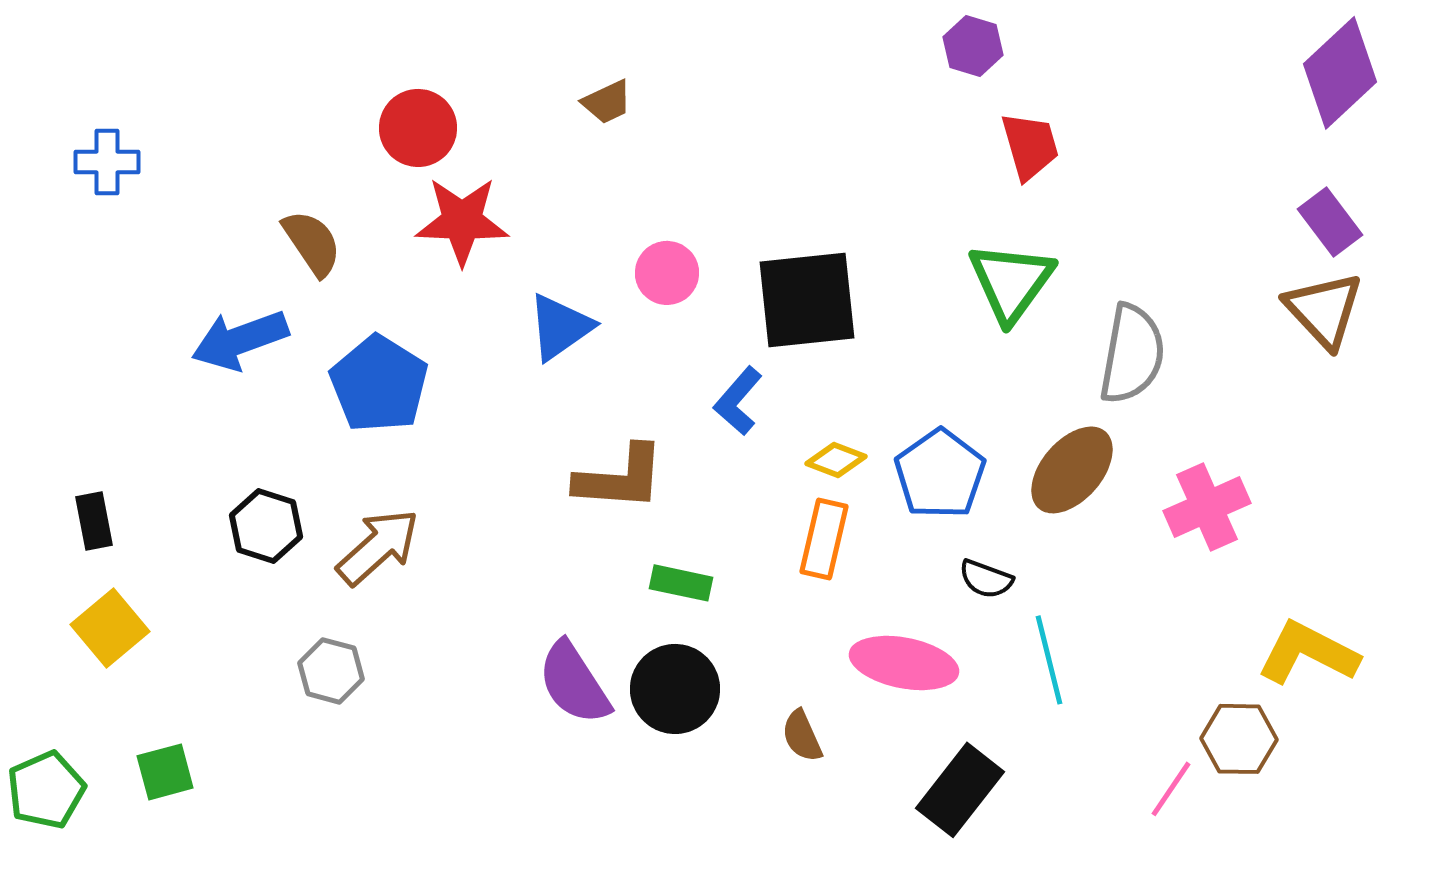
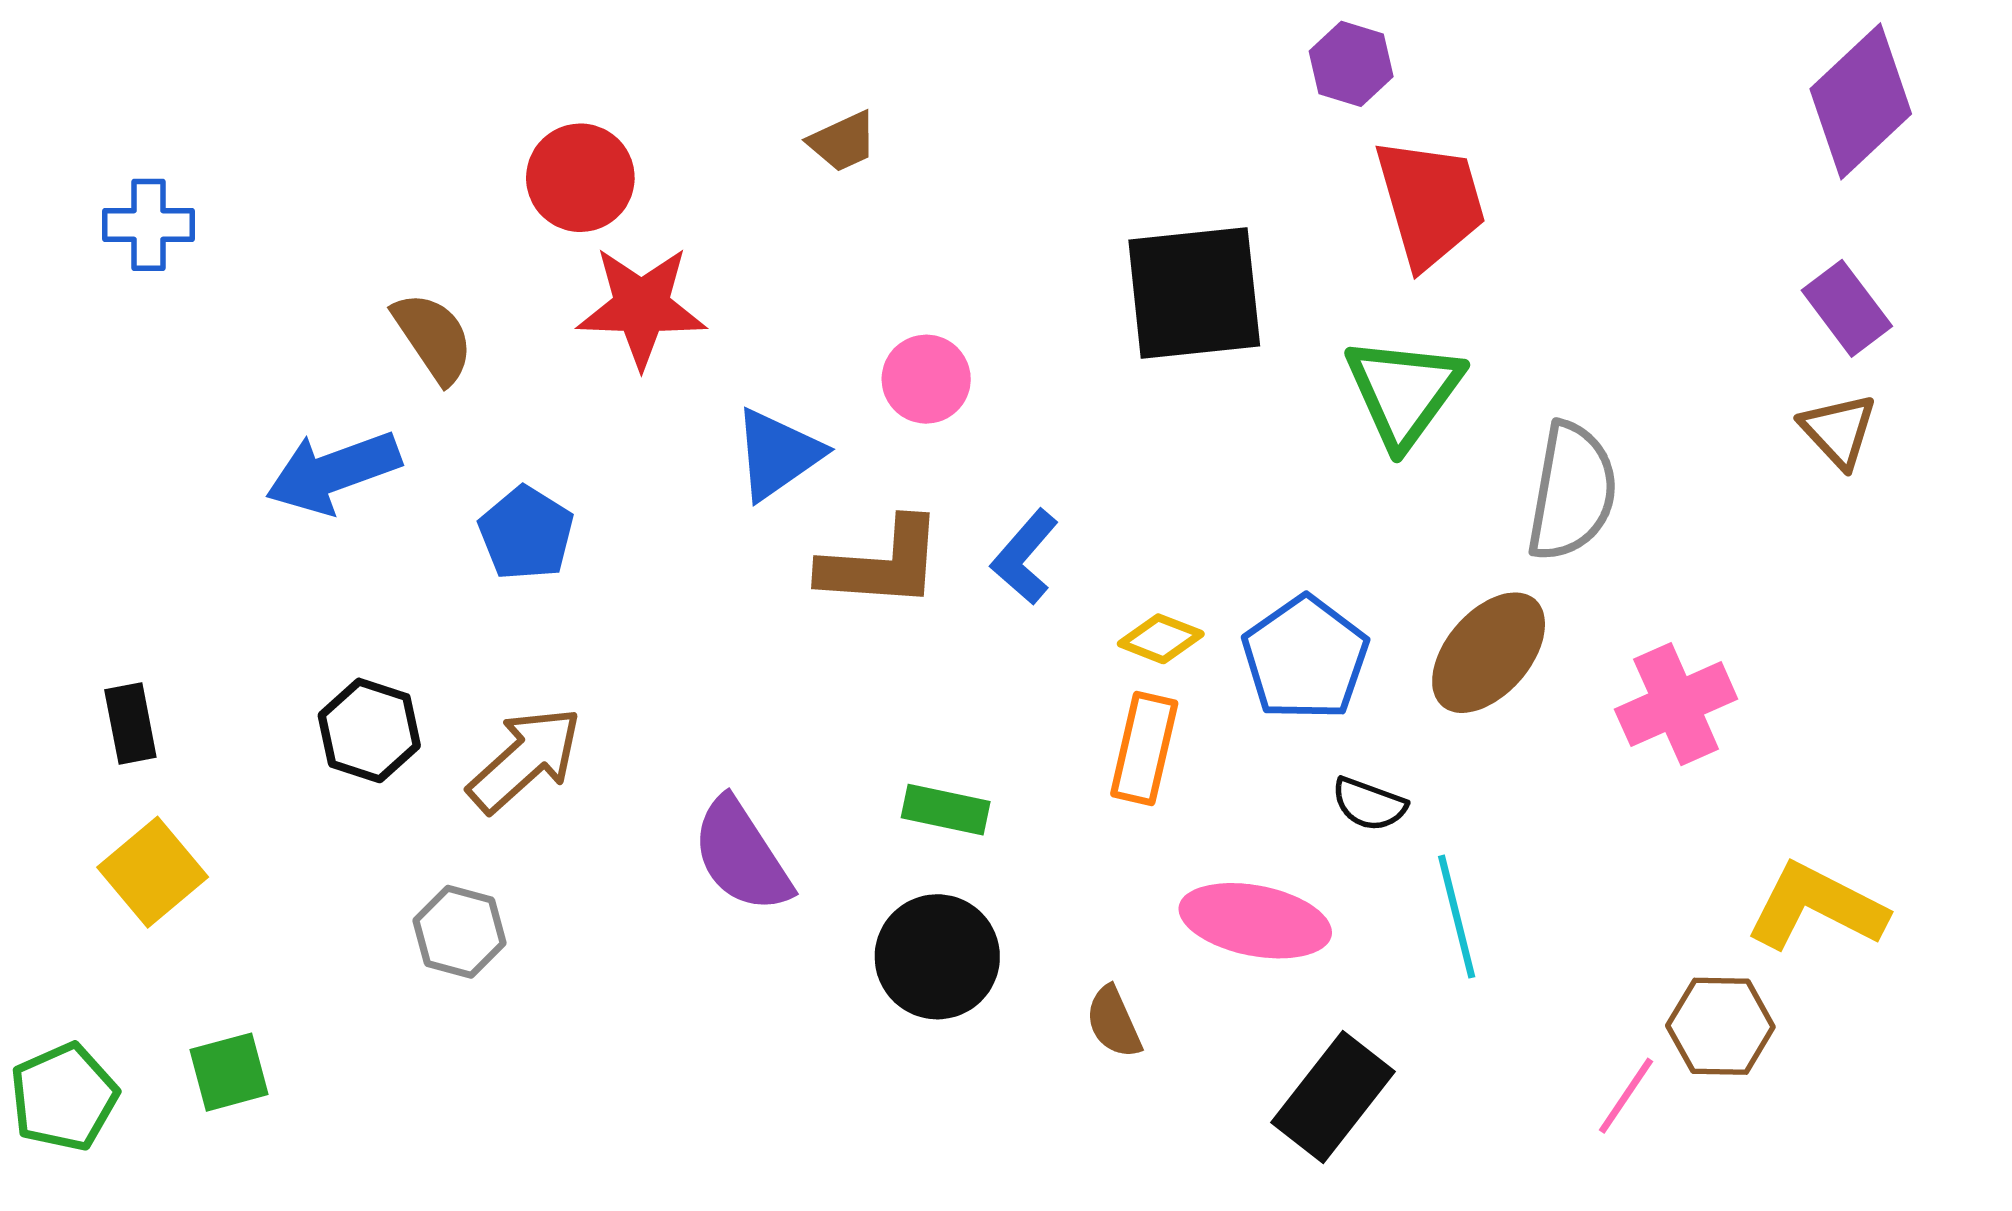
red trapezoid: (1030, 146) -> (1430, 203), size x1.4
black square: (807, 300) -> (1194, 293), moved
brown triangle: (1324, 310) -> (1839, 430), size x0.7
blue pentagon: (379, 384) -> (526, 533), size x0.7
brown L-shape: (620, 478) -> (882, 564), moved
purple semicircle: (574, 683) -> (741, 855), moved

